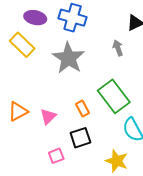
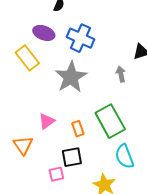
orange triangle: (18, 111) -> (23, 145), moved, turned -45
pink triangle: (48, 116) -> (47, 121), moved
pink square: (56, 156) -> (56, 174), moved

